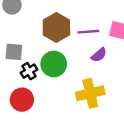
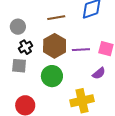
purple semicircle: (99, 55) -> (99, 73), moved
black cross: (29, 71) -> (26, 47), moved

